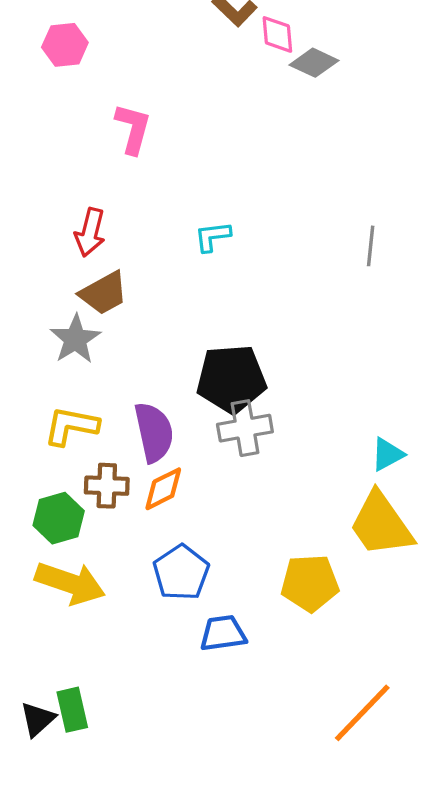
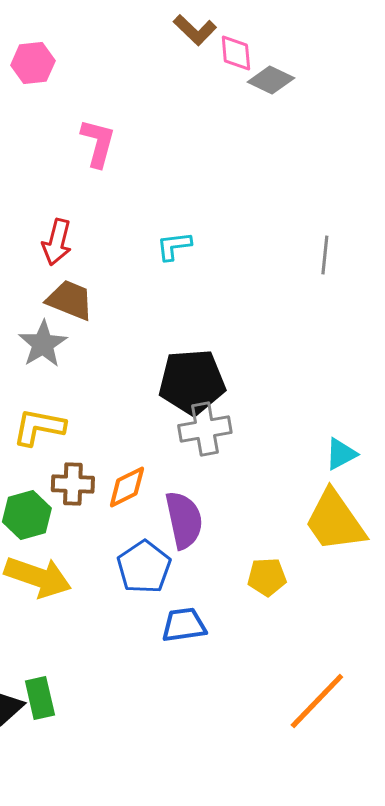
brown trapezoid: (104, 293) -> (70, 300), turned -129
purple semicircle: (154, 432) -> (184, 520), moved
yellow pentagon: (310, 583) -> (267, 577), size x0.7

